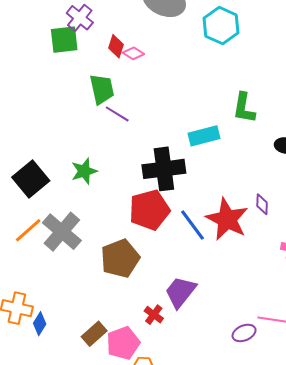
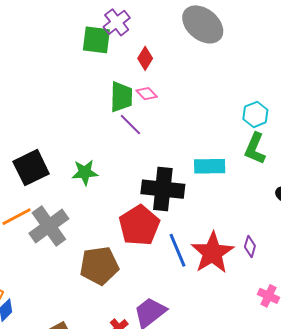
cyan hexagon: (221, 26) -> (255, 114), moved, size x0.7
pink diamond: (133, 53) -> (147, 94), moved
red pentagon: (149, 210) -> (139, 225), turned -30

